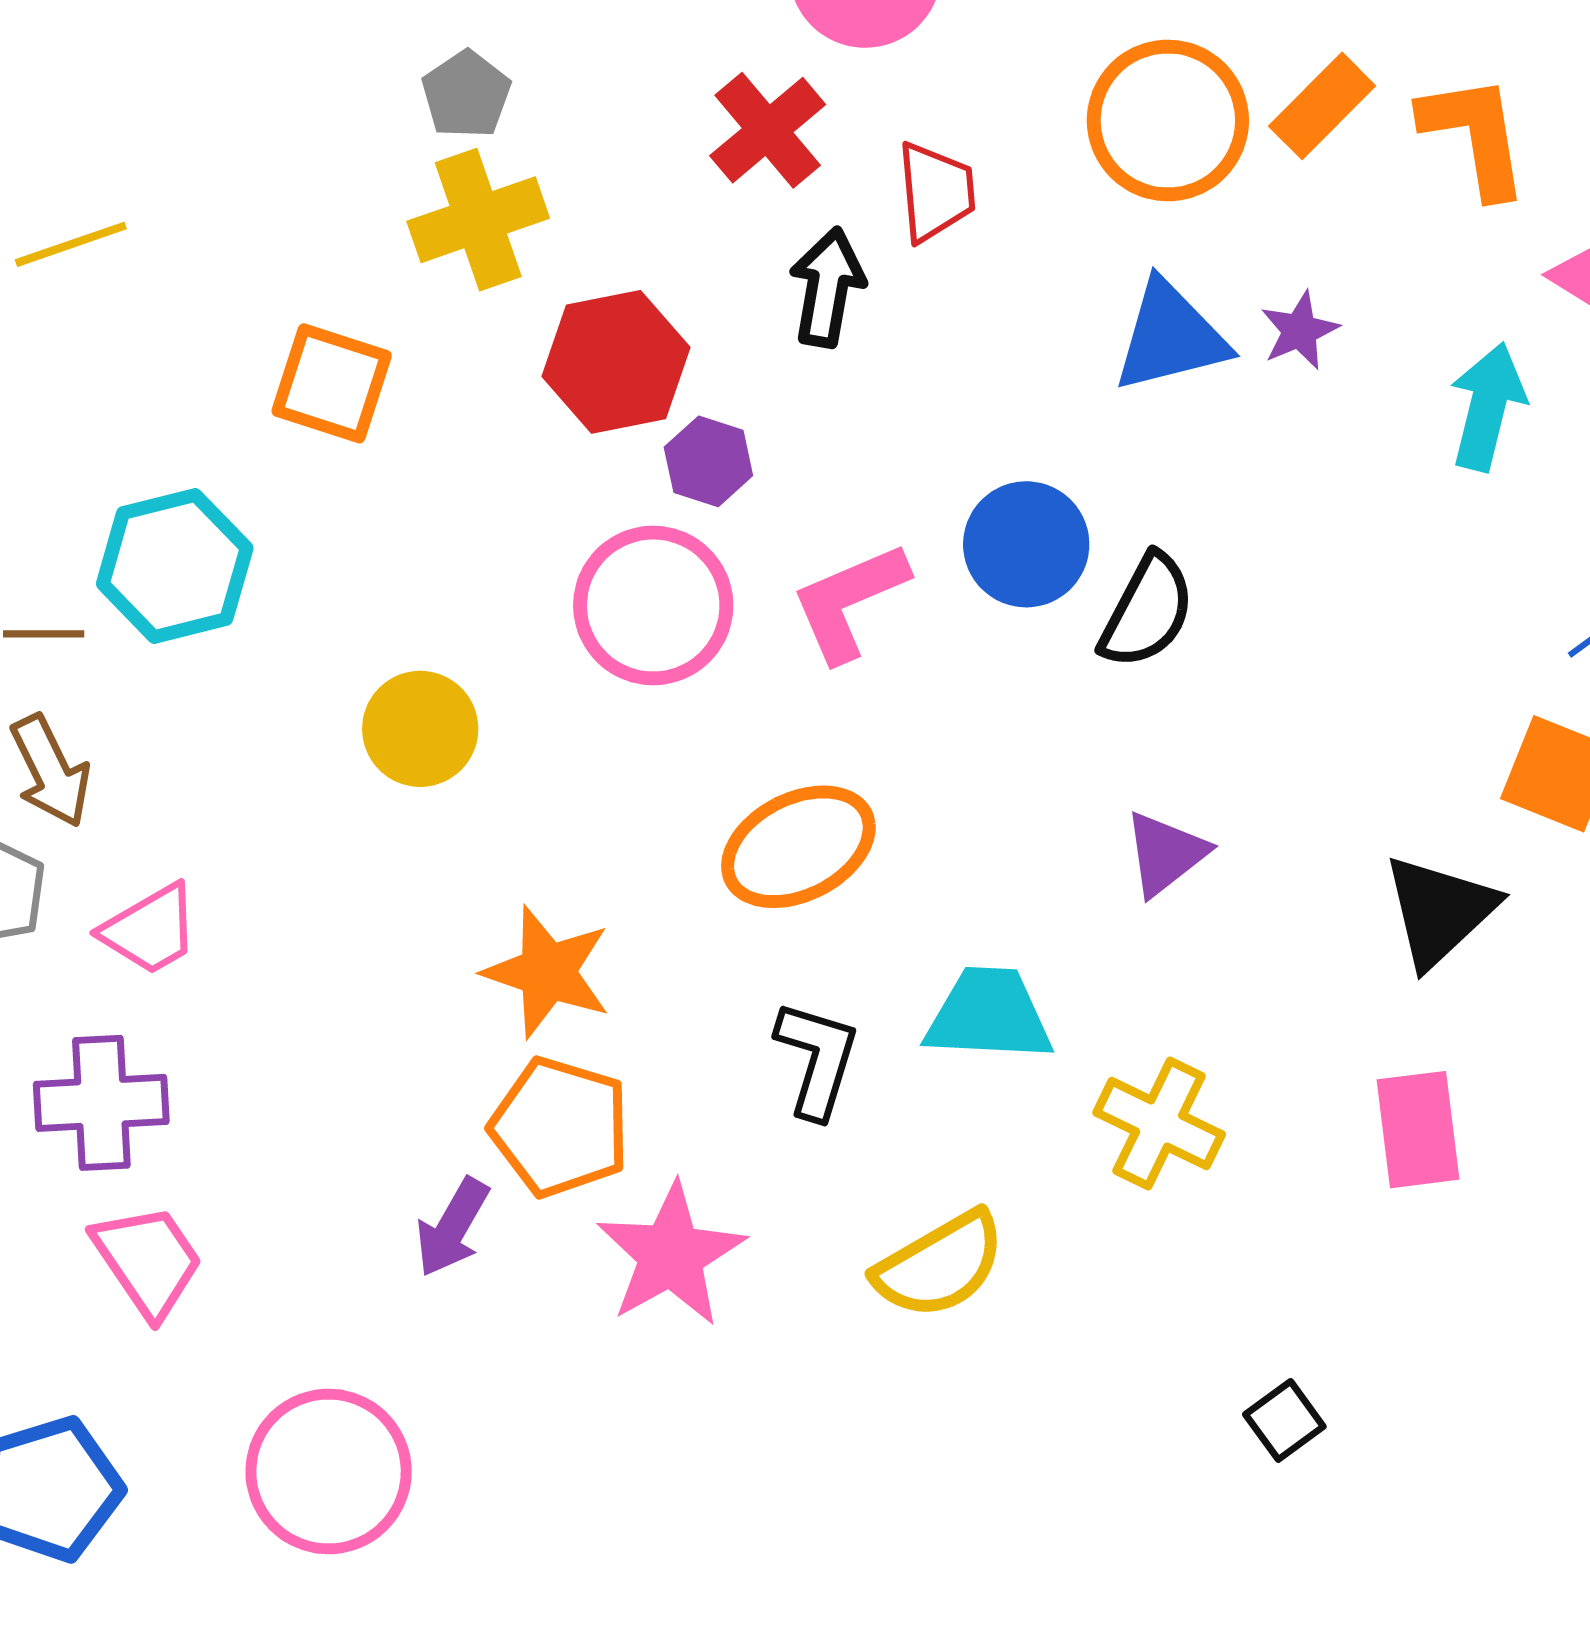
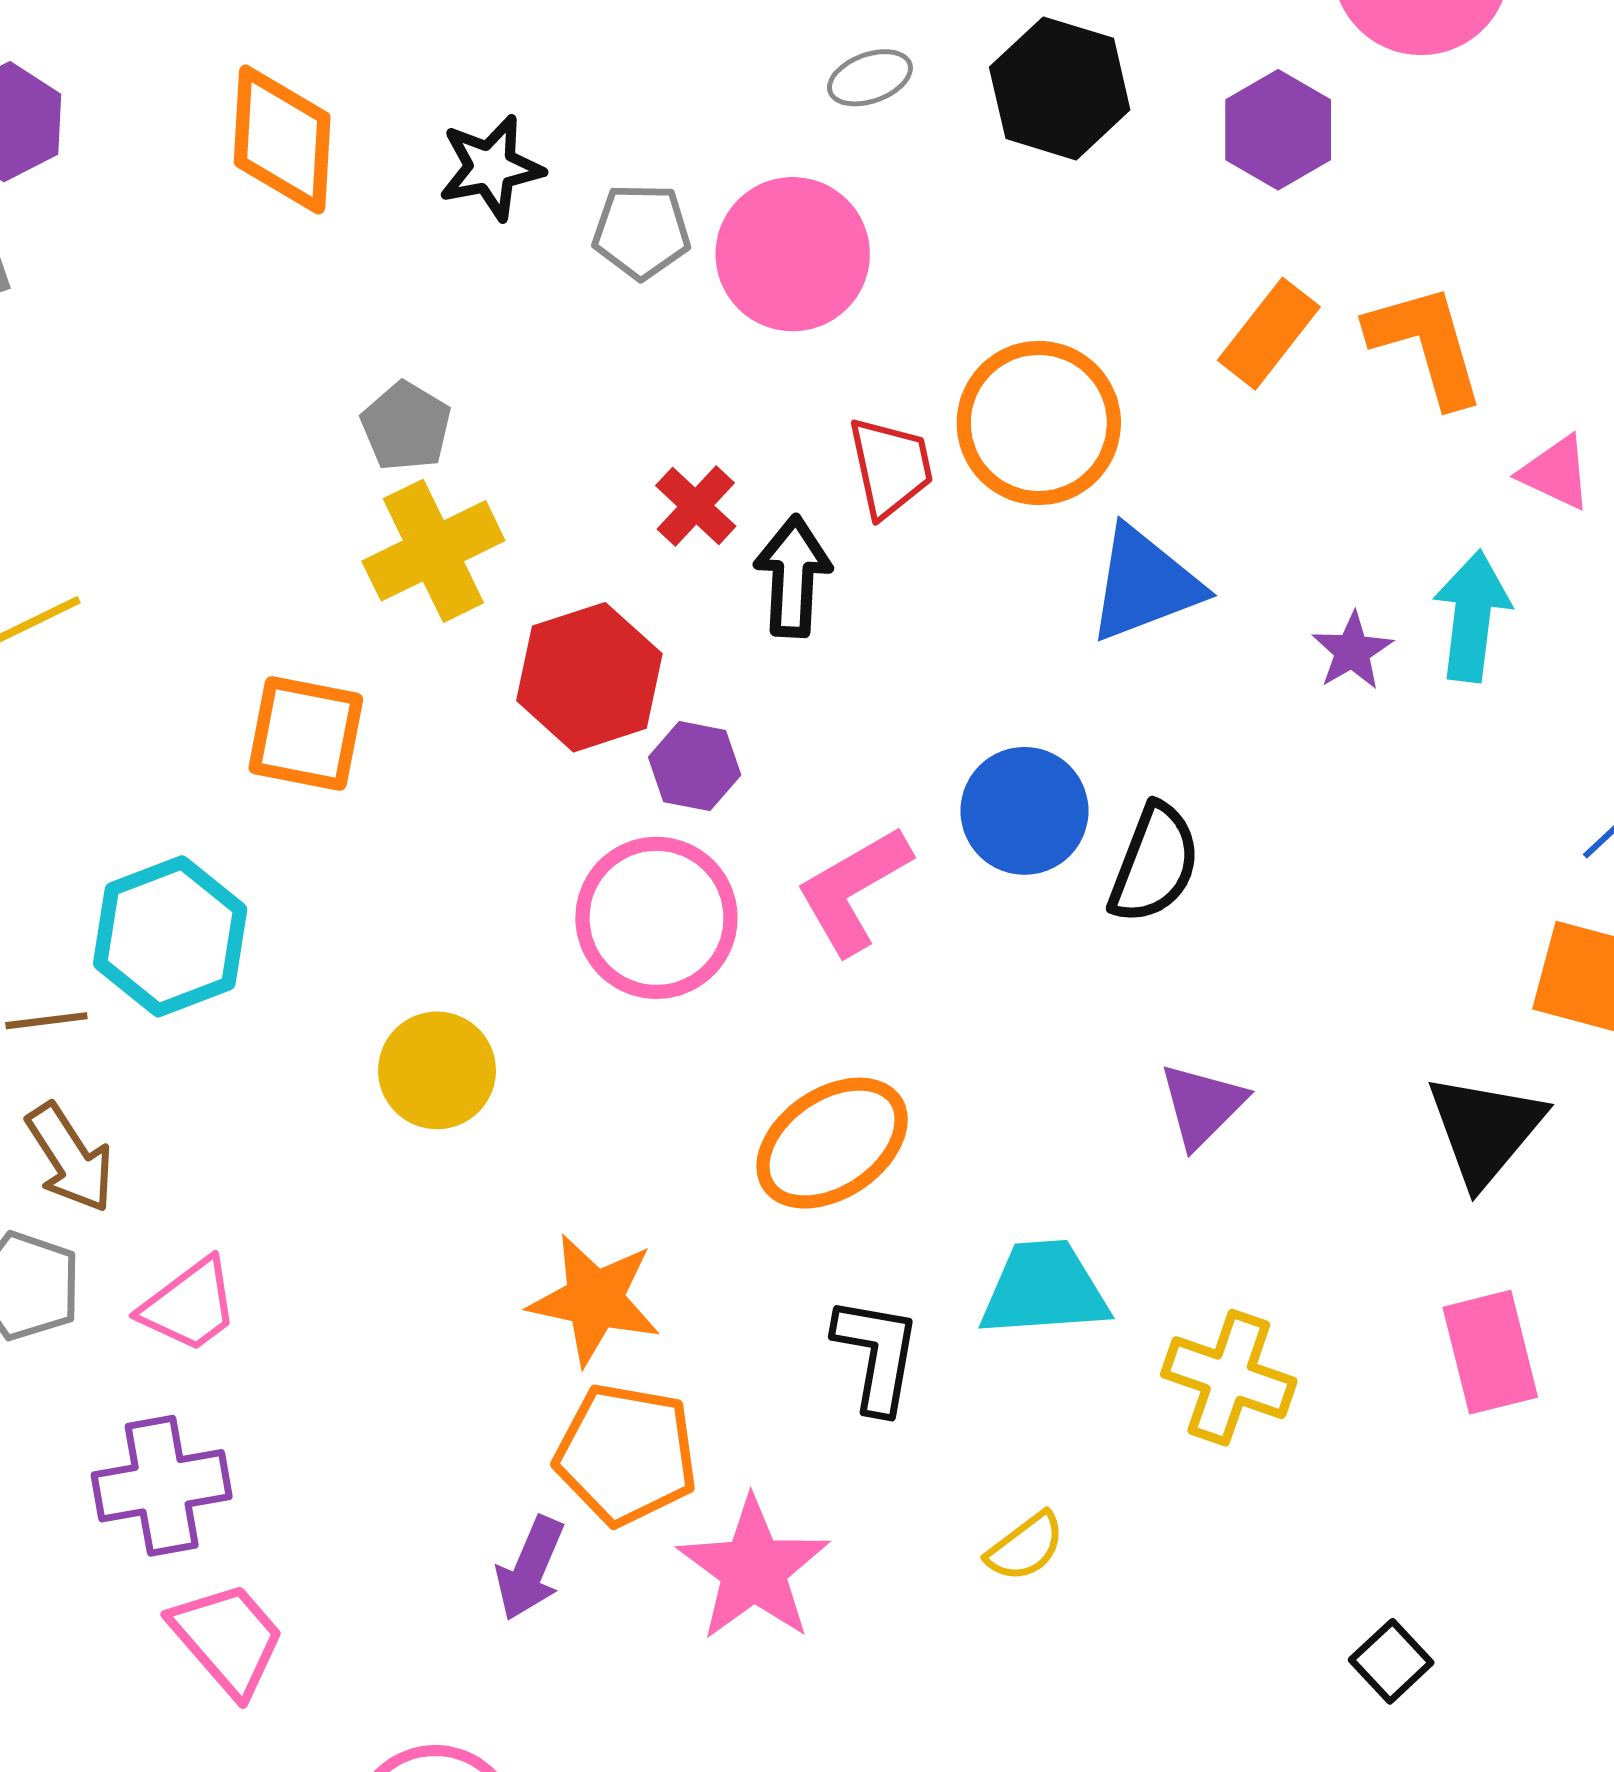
orange circle: (1168, 121) -> (1039, 423), moved
red cross: (768, 130) -> (696, 506), moved, size x0.7
purple star: (1300, 331) -> (1352, 651), moved
yellow semicircle: (940, 1265) -> (1025, 1547), size x0.6

